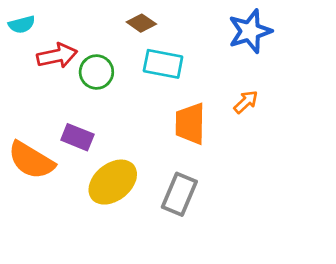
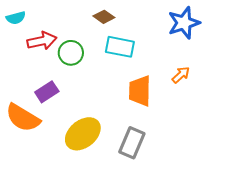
purple rectangle: (77, 137) -> (47, 92), moved, turned -55

